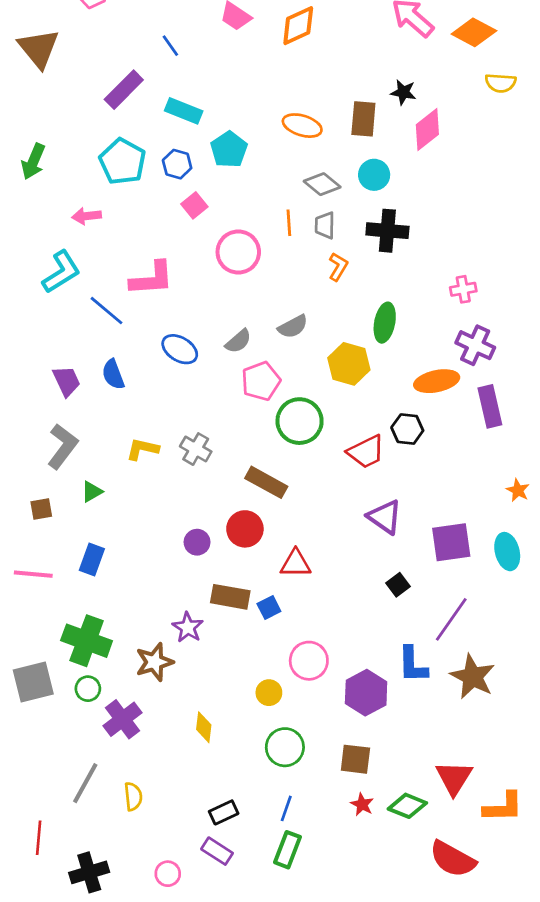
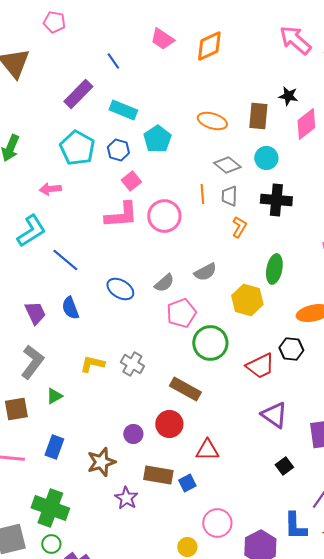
pink L-shape: (152, 279) -> (121, 215), moved
brown square: (41, 509) -> (16, 409), size x1.4
brown star: (154, 662) -> (101, 462), moved

